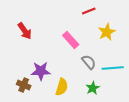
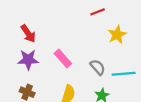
pink rectangle: (71, 40) -> (63, 59), moved
purple star: (41, 71) -> (28, 60), moved

